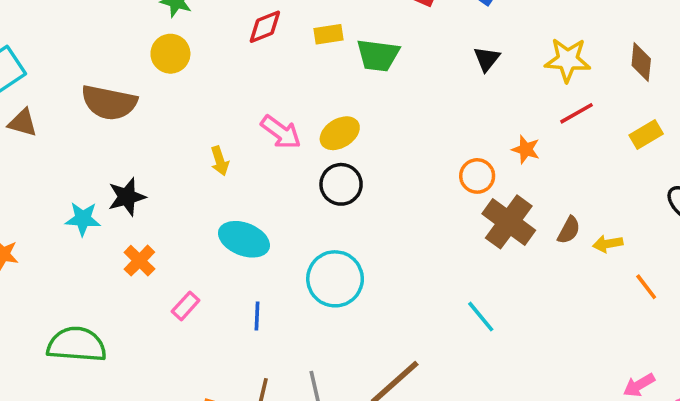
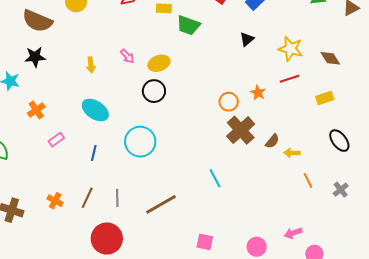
brown diamond: (641, 62) -> (330, 58), turned -50
pink arrow: (281, 132) -> (127, 56), size x0.7
black star: (127, 197) -> (35, 57), moved

